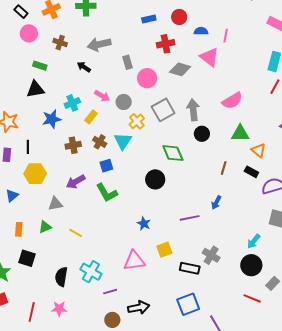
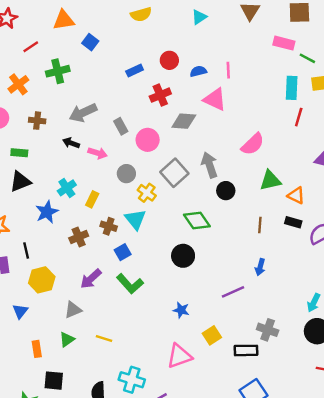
pink arrow: (102, 96) -> (97, 153), moved

